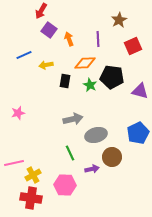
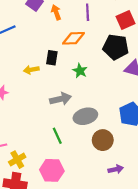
yellow arrow: (46, 65) -> (31, 70), moved
black pentagon: (112, 77) -> (116, 47), moved
green star: (90, 85) -> (80, 71), moved
purple arrow: (92, 169) -> (116, 169), moved

